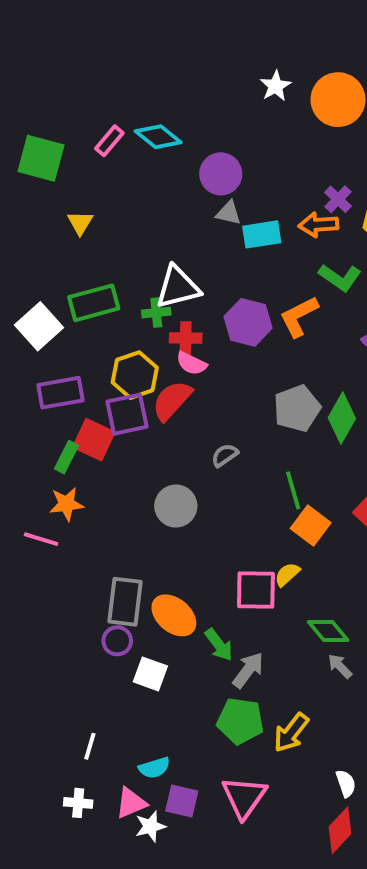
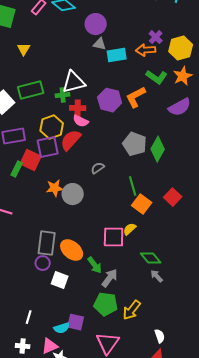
gray pentagon: (297, 408) -> (135, 144), turned -30
orange star: (66, 504) -> (55, 188), moved
purple square: (182, 801) -> (76, 322), moved

